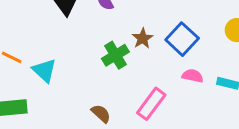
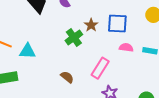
blue square: (182, 39) -> (117, 24), turned -35
cyan triangle: (44, 71) -> (27, 51), turned -36

